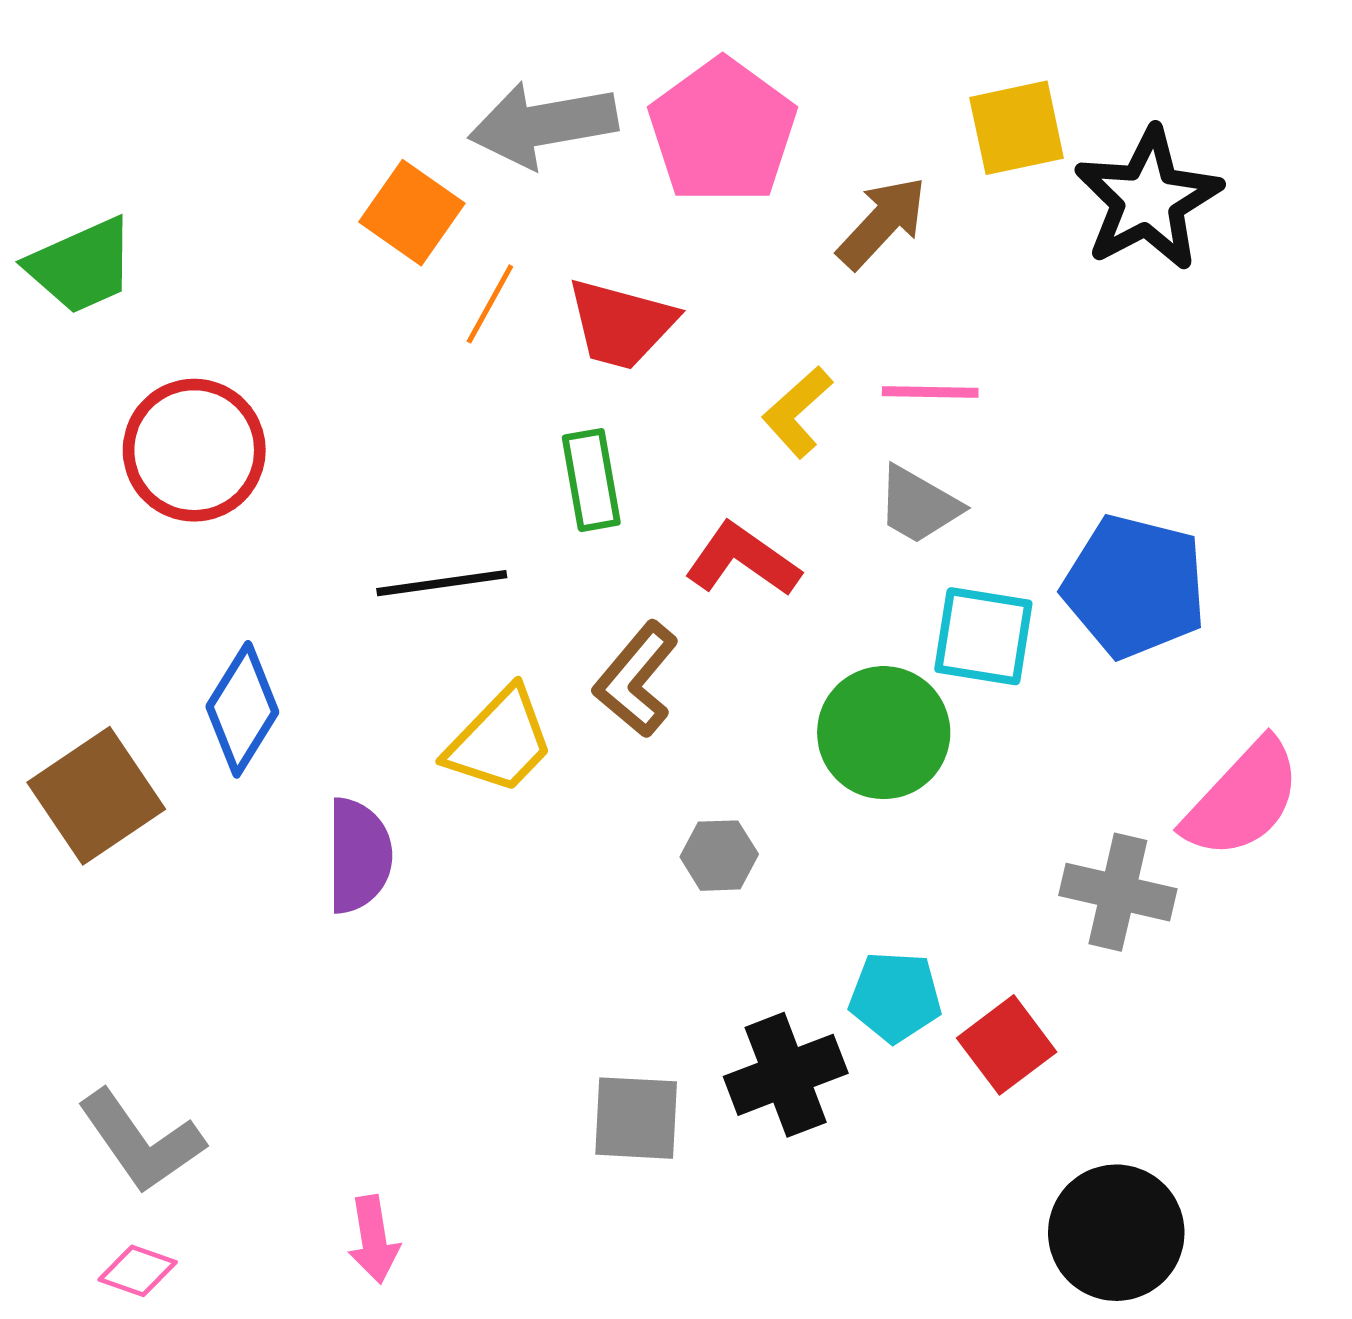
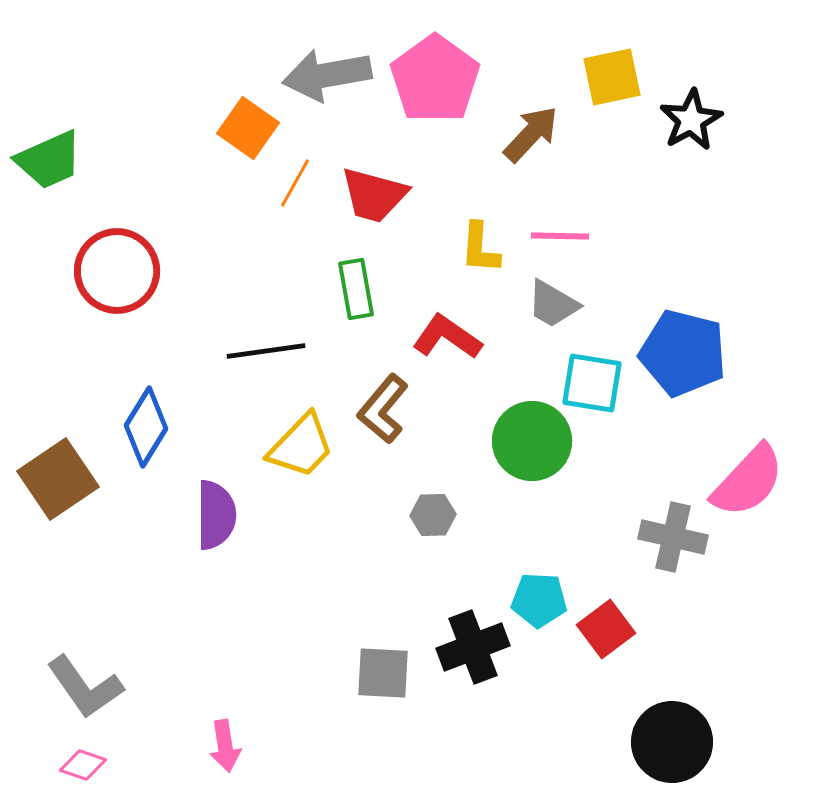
black star: (1148, 199) -> (691, 120), size x0.7
yellow L-shape: (797, 412) -> (480, 248), turned -44

